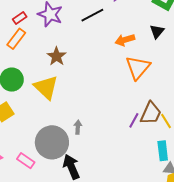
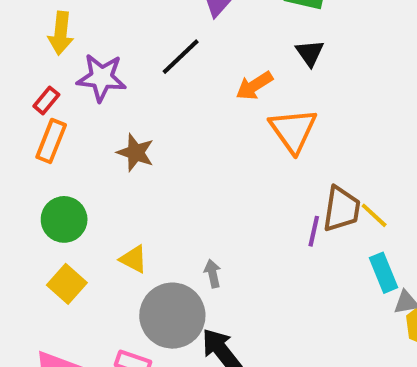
yellow triangle: (46, 87) -> (134, 259), moved, size x0.6

